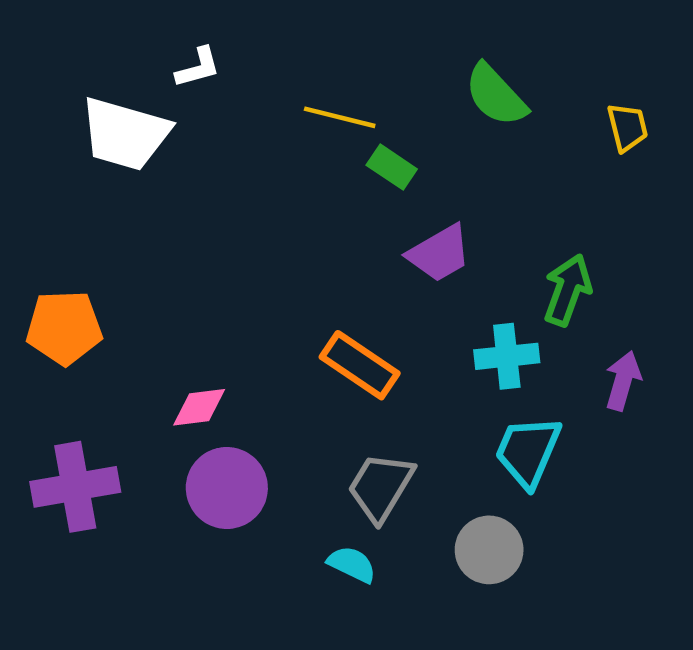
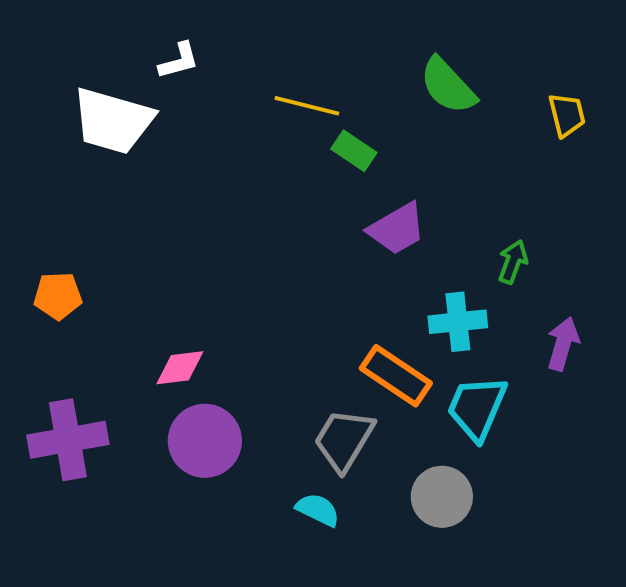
green arrow: (568, 290) -> (513, 262), size x0.7
orange pentagon: (64, 328) -> (58, 296), size x0.7
orange rectangle: (360, 365) -> (396, 376), moved

